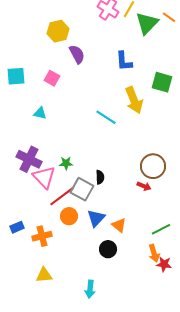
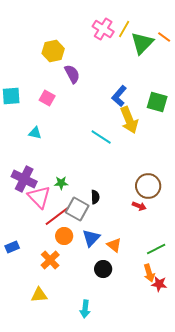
blue L-shape: (124, 61) -> (119, 96), moved, turned 45
orange cross: (42, 236) -> (50, 260), moved, turned -30

